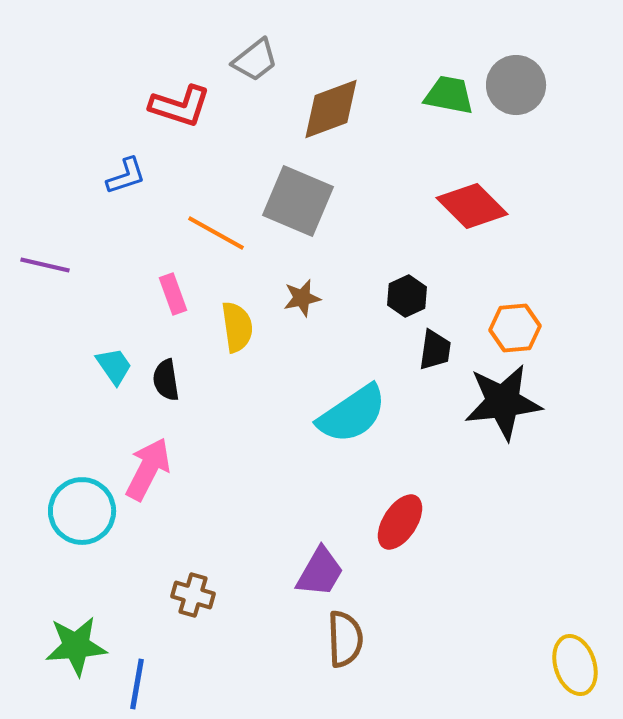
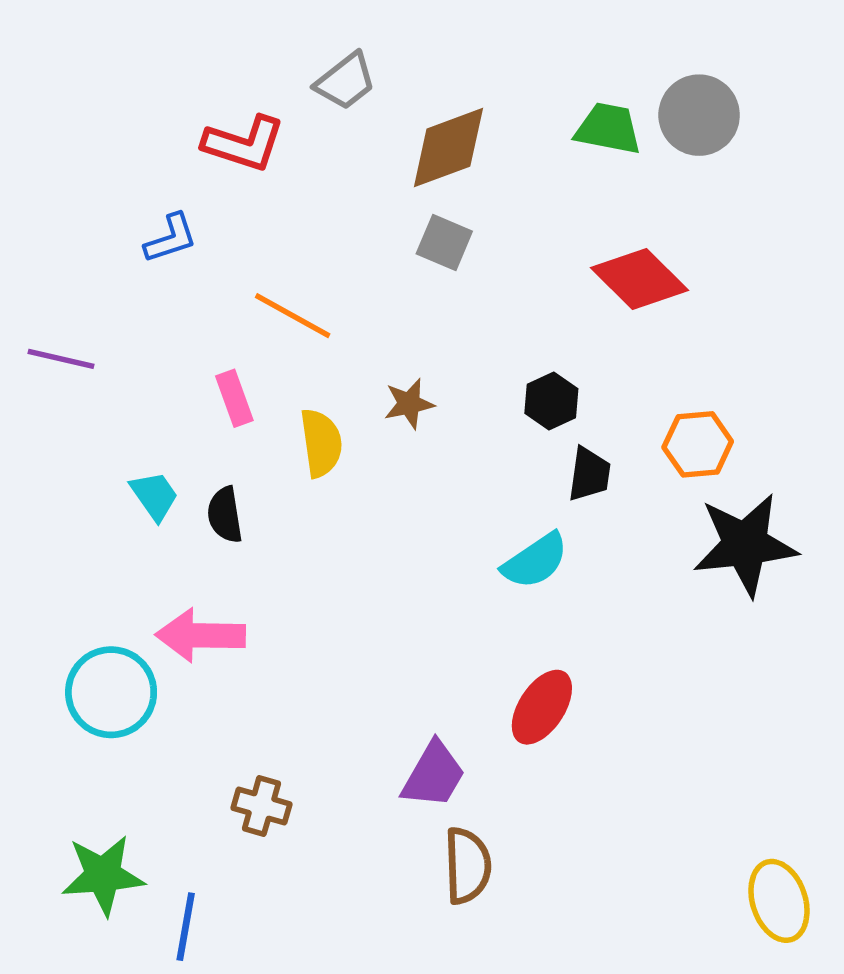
gray square: (298, 201) -> (444, 242), moved, size x0.6
black star: (503, 402) -> (745, 545), moved
cyan semicircle: (352, 414) -> (535, 561), moved, size x0.7
pink arrow: (148, 469) -> (200, 635), turned -116

